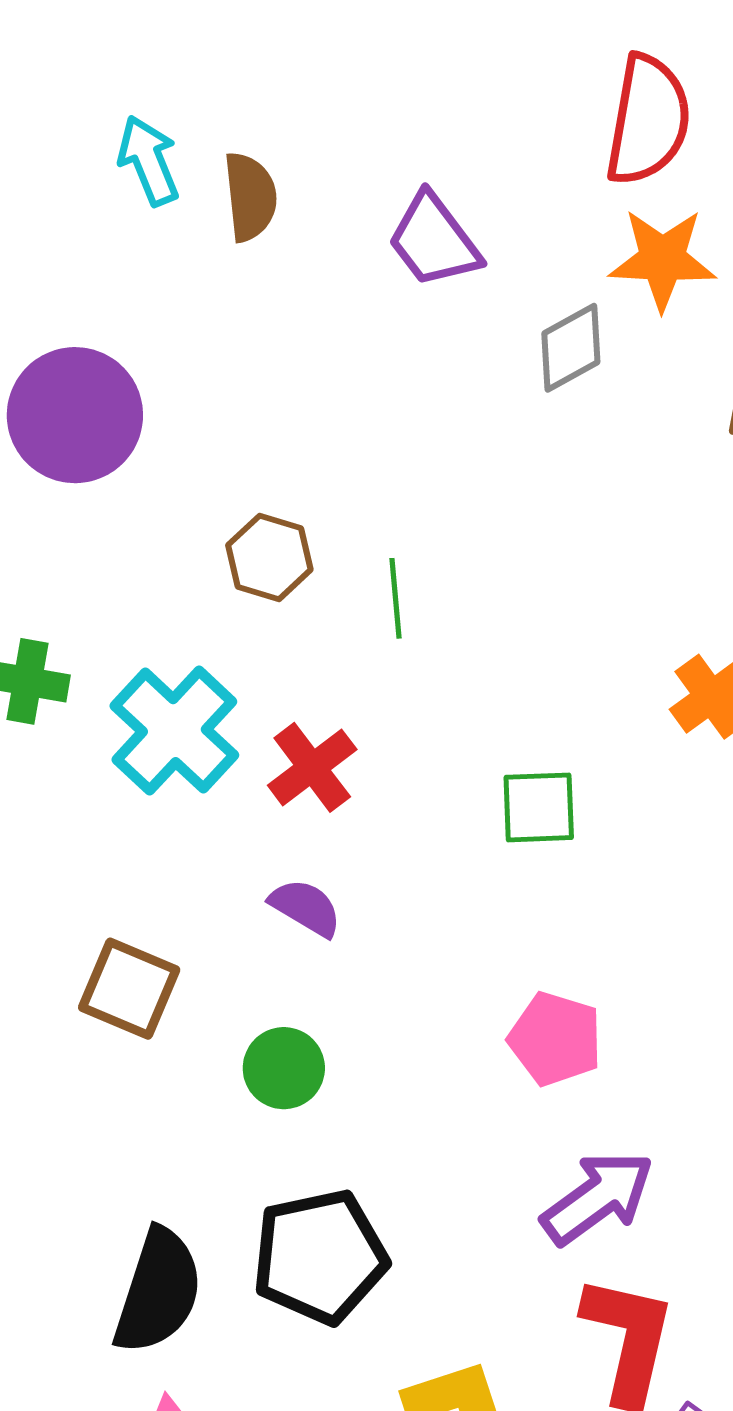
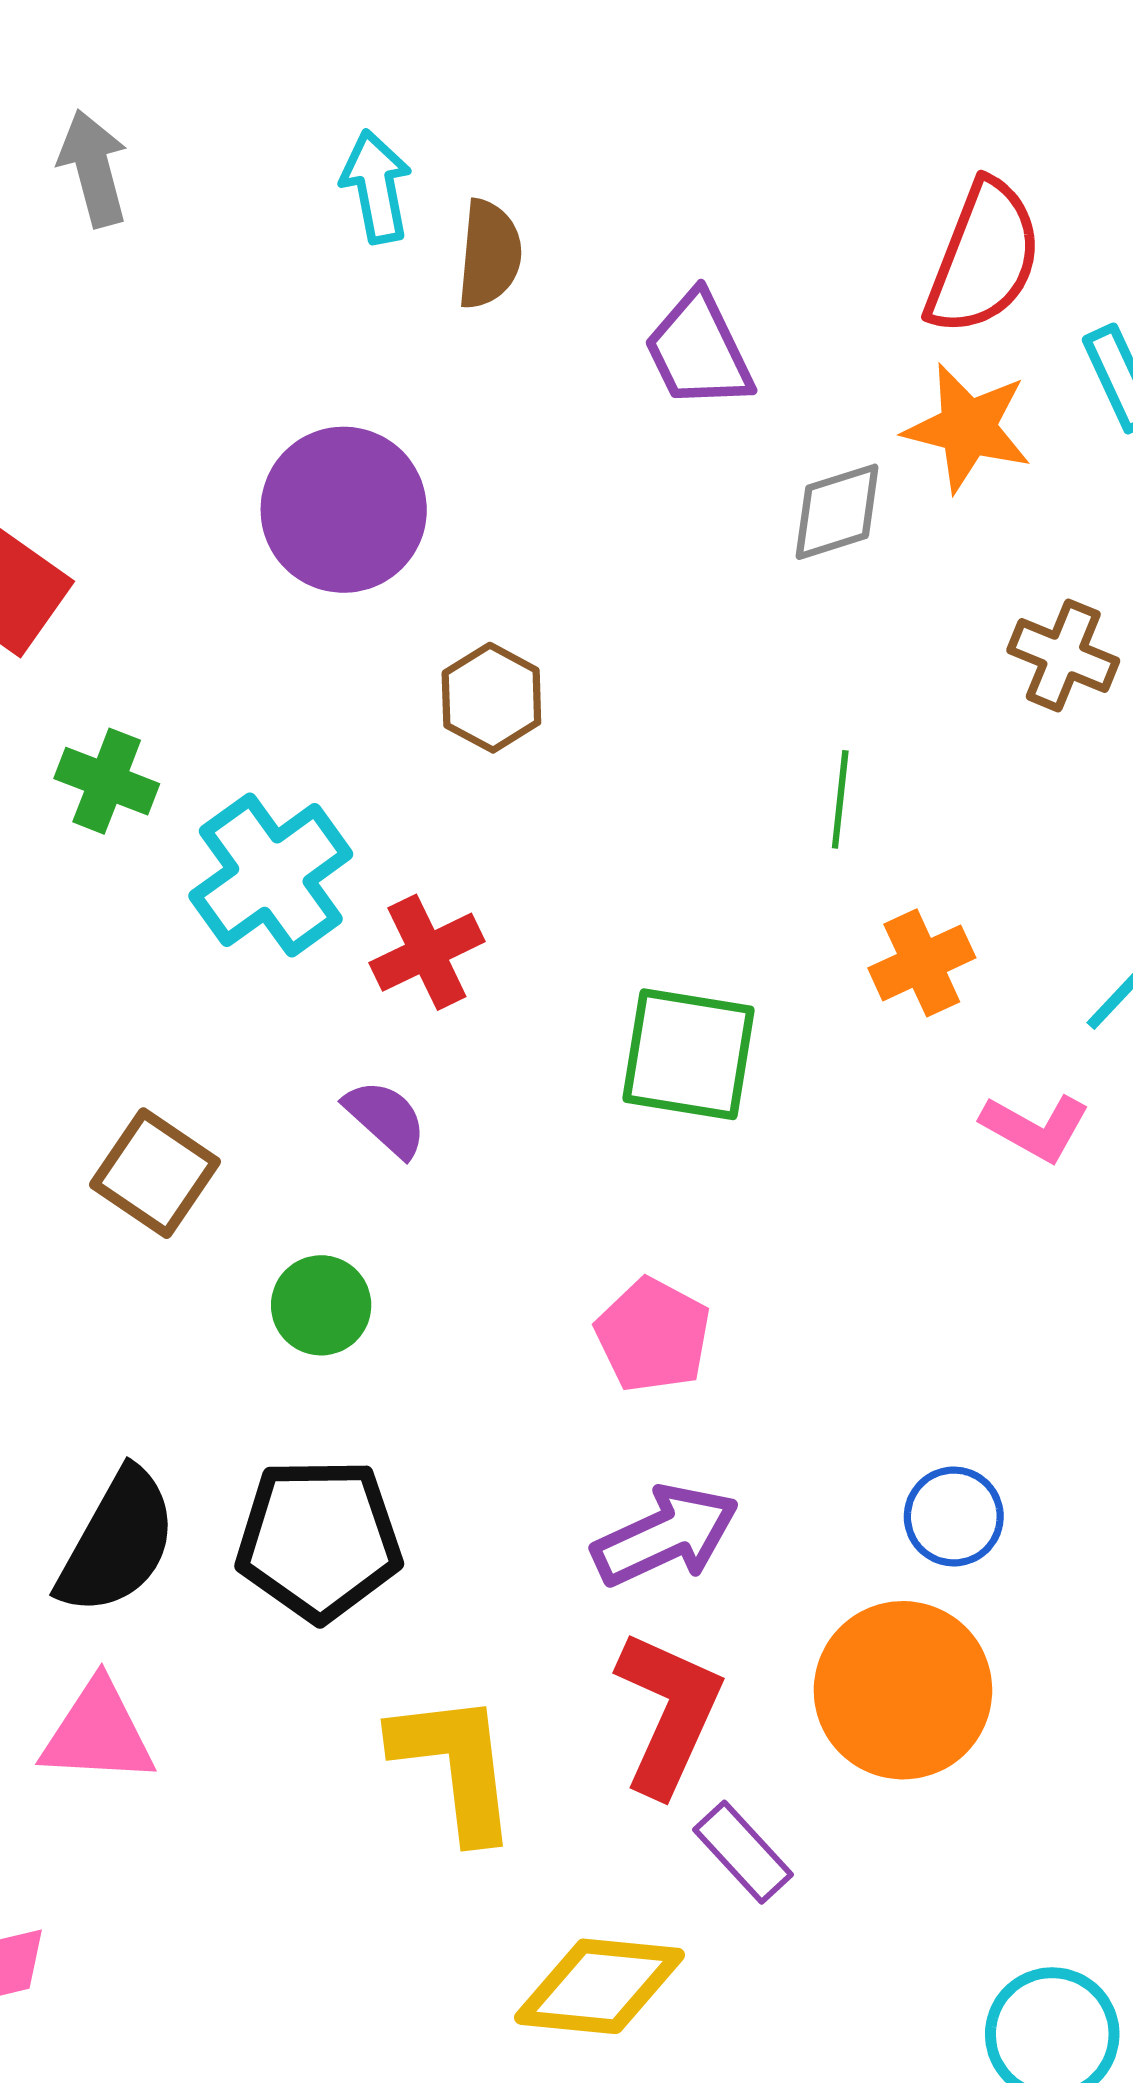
purple circle: (75, 415) -> (344, 510), moved
brown hexagon: (269, 557) -> (491, 698), moved
green line: (395, 598) -> (840, 799), moved
green square: (539, 807) -> (688, 1054), size x1.4

